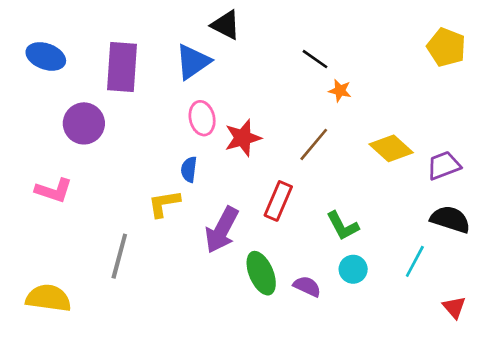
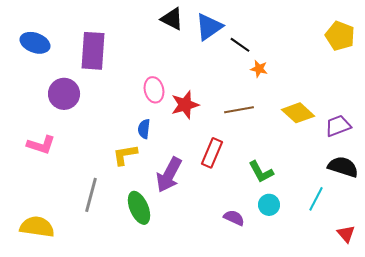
blue triangle: (193, 62) -> (209, 27), moved
brown line: (314, 144) -> (239, 110), turned 40
green ellipse: (261, 273) -> (139, 208), moved

